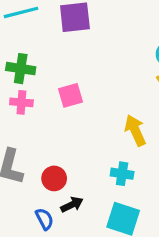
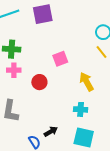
pink square: (70, 95) -> (60, 59), moved
red circle: (54, 178) -> (39, 82), moved

